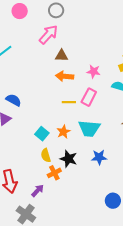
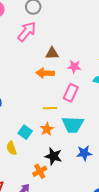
brown triangle: (62, 56) -> (52, 53), moved
yellow line: (69, 102) -> (50, 108), moved
yellow semicircle: (46, 155) -> (11, 148), moved

